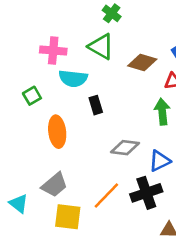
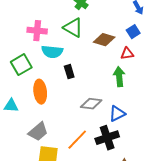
green square: (32, 96) -> (21, 65), size x1.5
cyan triangle: (19, 203) -> (11, 106), moved, turned -35

